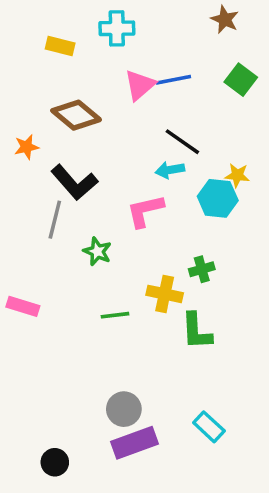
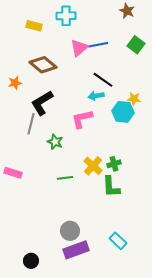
black L-shape: (74, 182) -> (42, 103), turned 100
green cross: (202, 269) -> (114, 164), moved
yellow cross: (165, 294) -> (93, 166), turned 30

